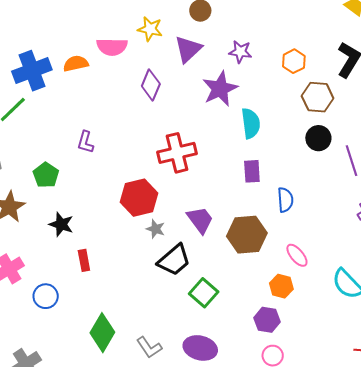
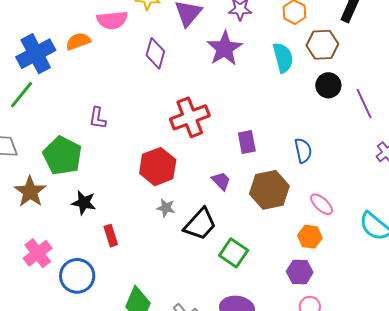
cyan semicircle: (251, 123) -> (283, 58), moved
purple rectangle: (252, 171) -> (247, 142), moved
green pentagon: (46, 175) -> (62, 156), size x1.5
purple trapezoid: (200, 220) -> (221, 181), size x0.7
gray star: (156, 229) -> (166, 208), moved
blue circle: (46, 296) -> (77, 276), size x1.4

